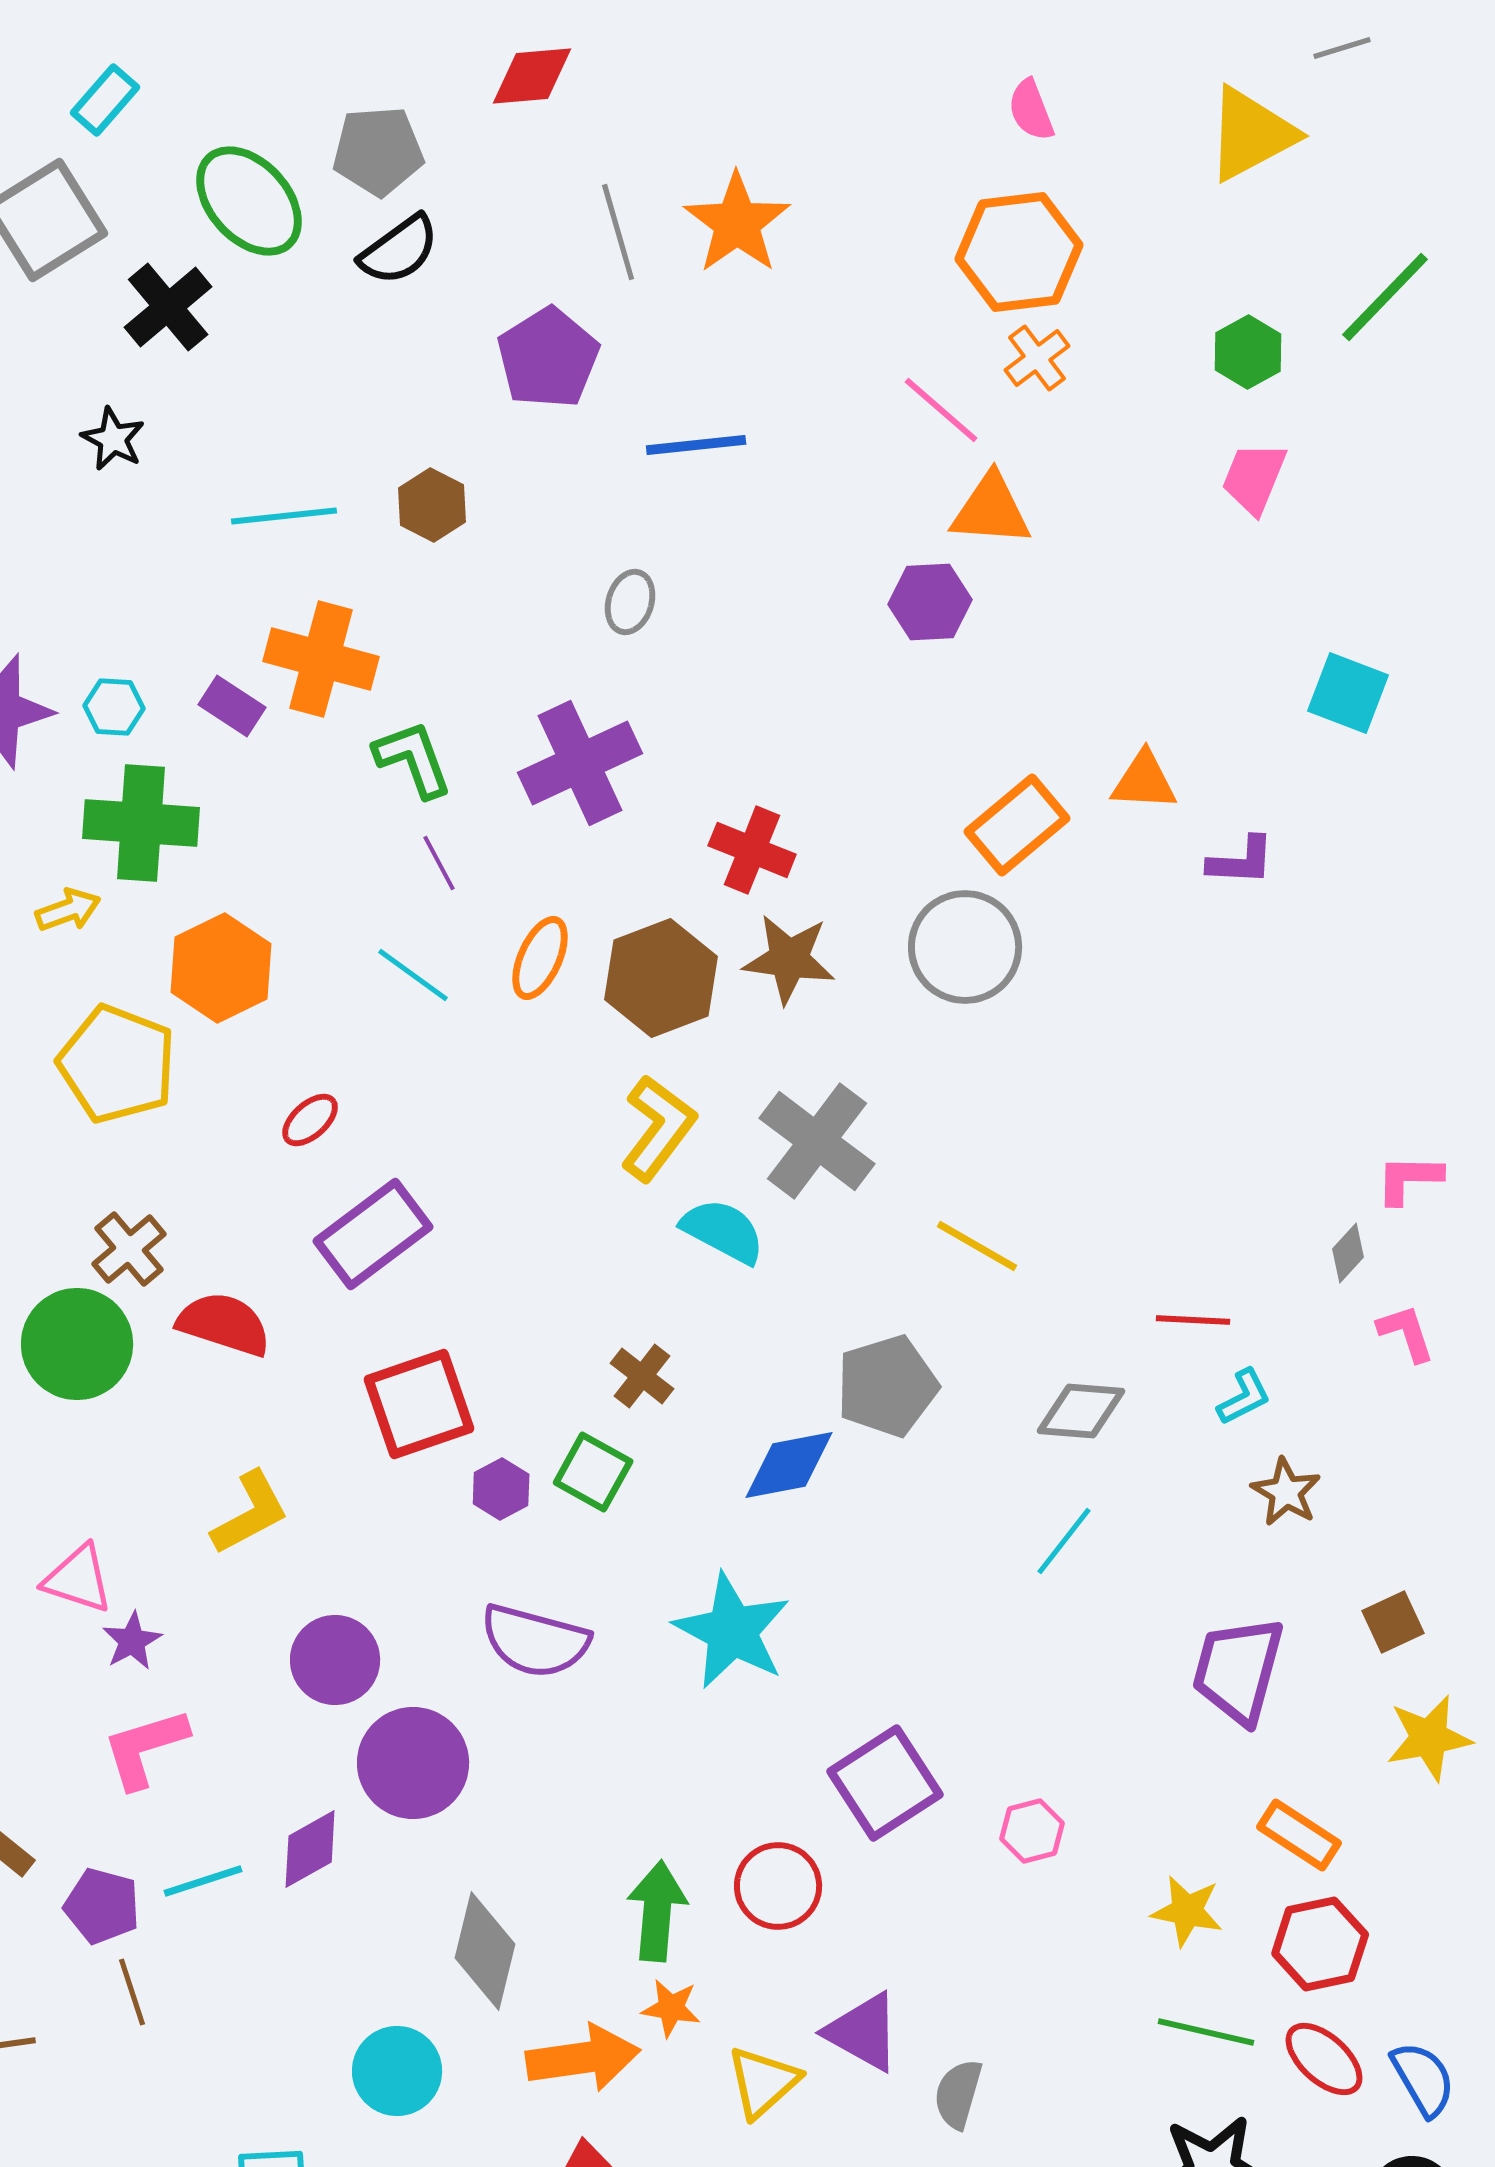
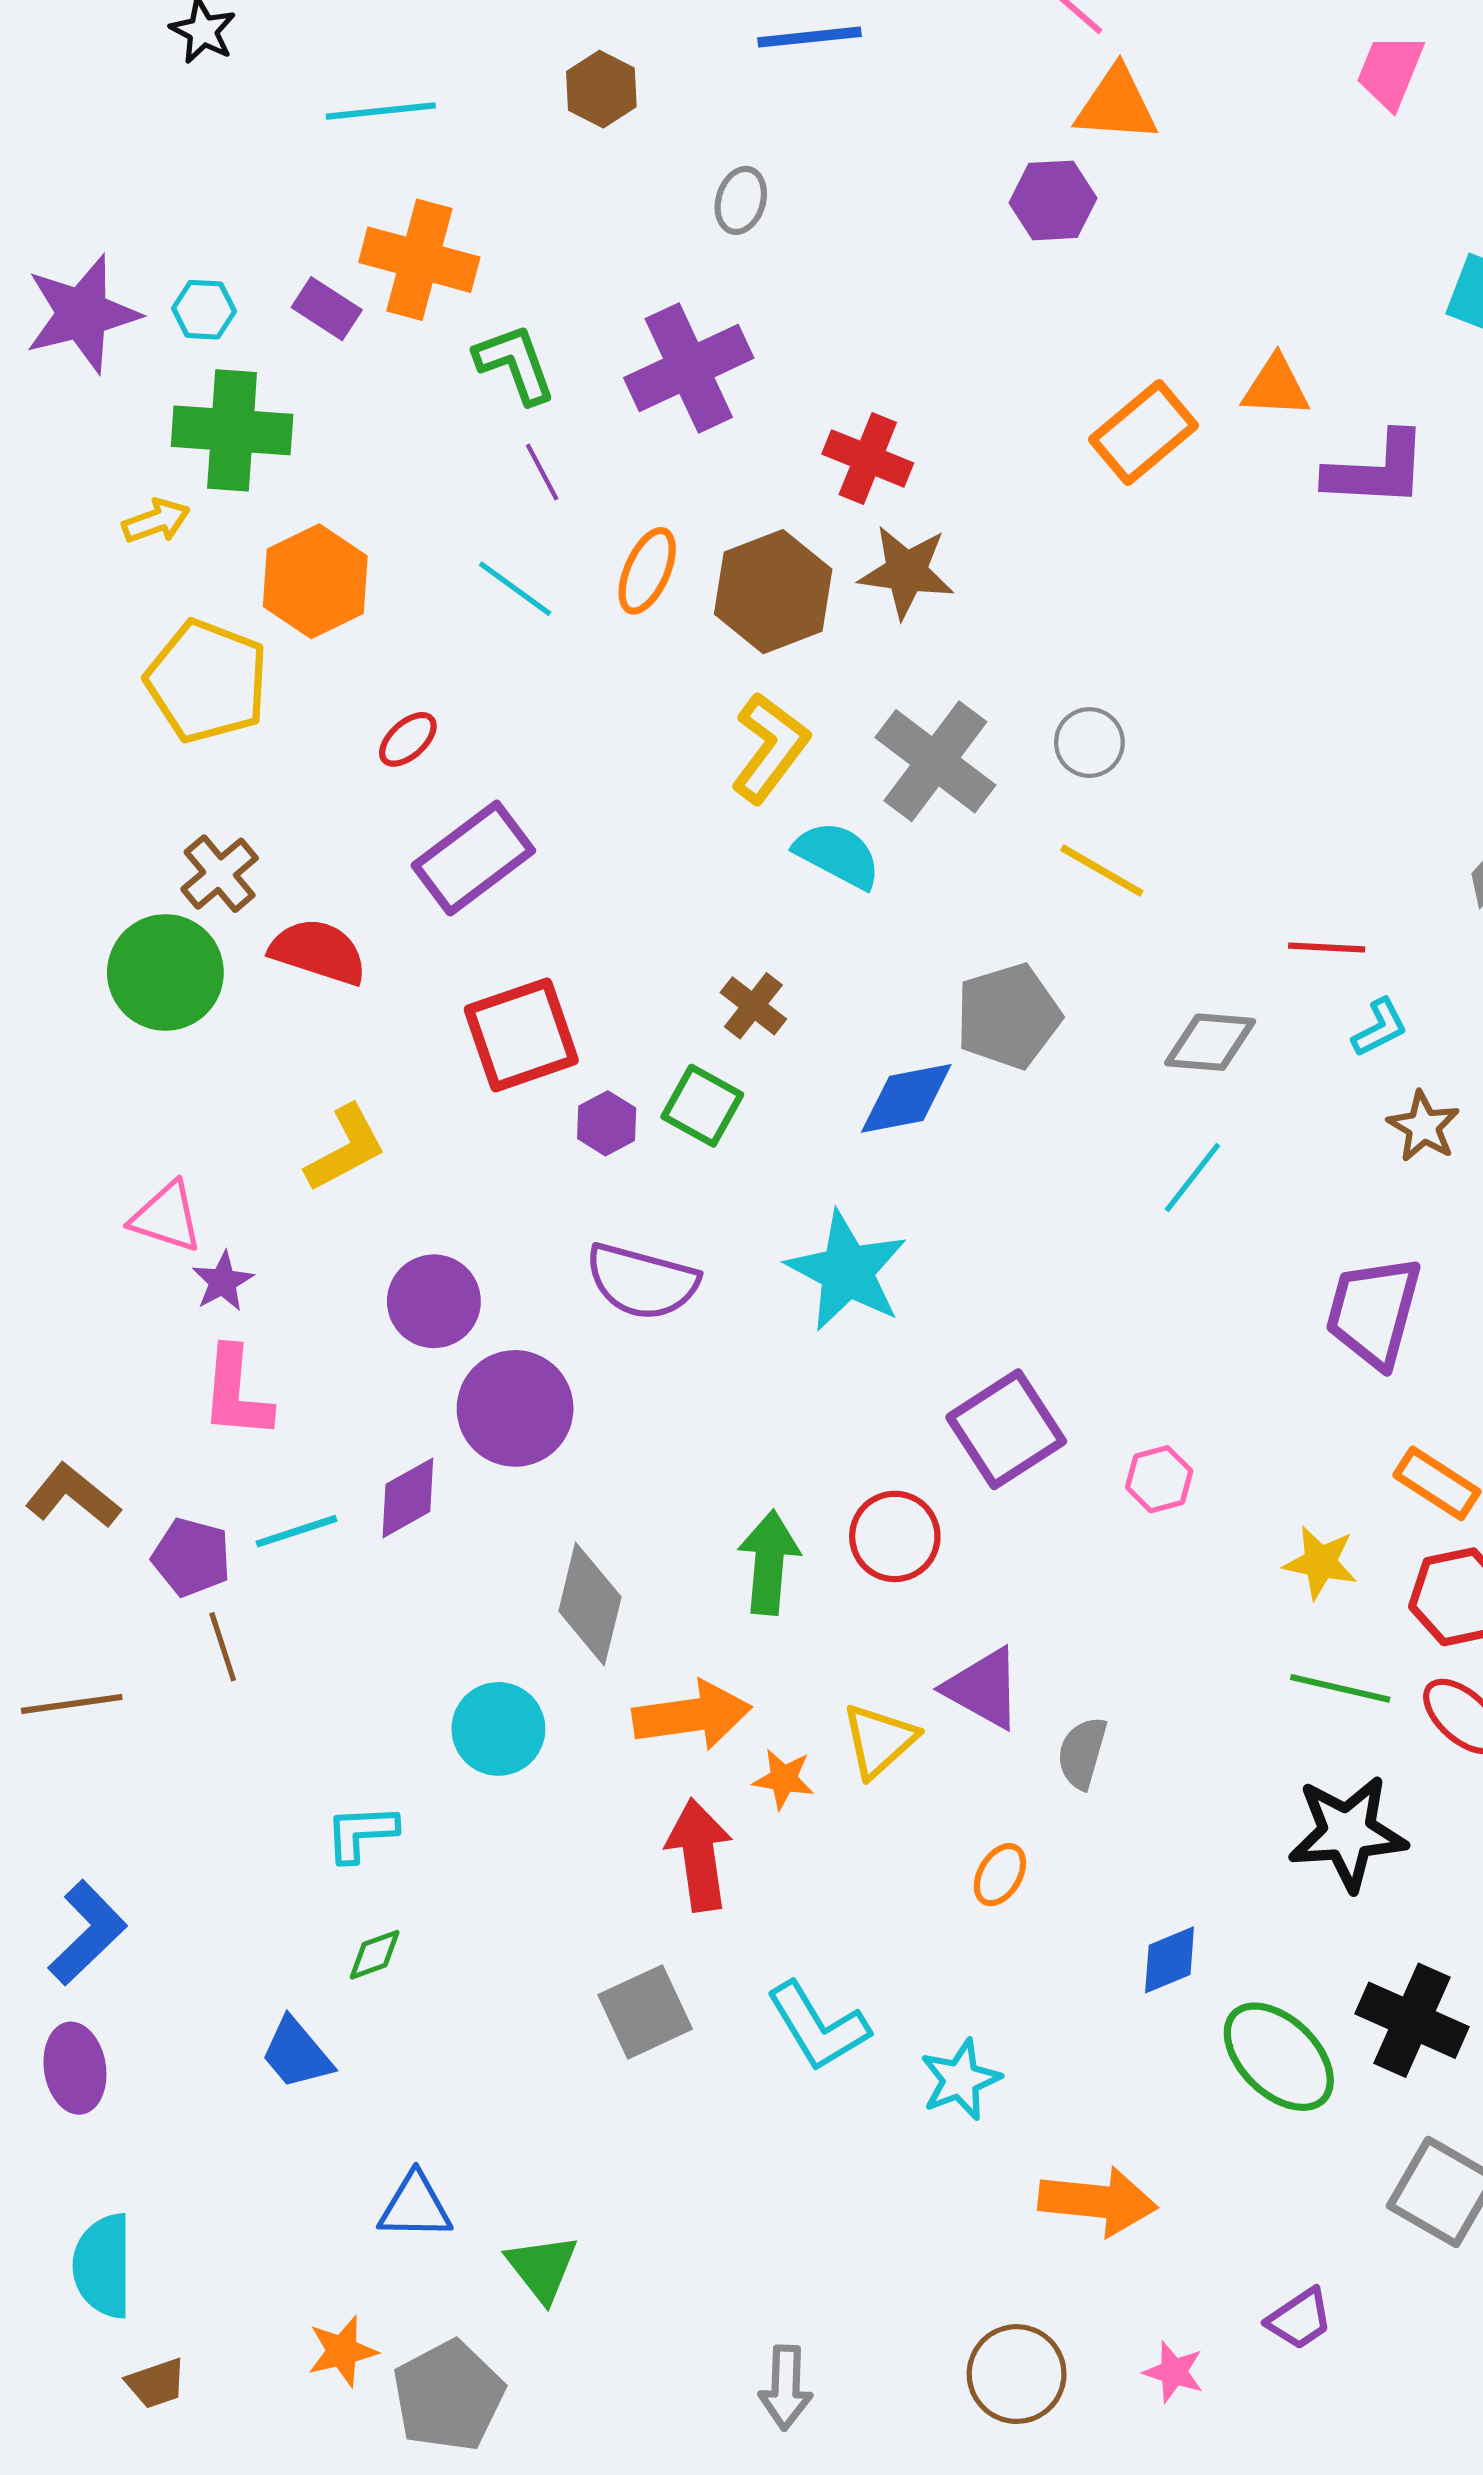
brown hexagon: (432, 505) -> (601, 89), moved
purple L-shape: (1241, 861) -> (1377, 470), size x1.5
gray circle: (965, 947) -> (1089, 743), moved, size x0.6
pink L-shape: (145, 1748) -> (236, 1393), turned -68
orange star: (671, 2008) -> (783, 1779), moved

